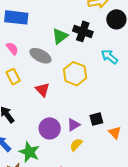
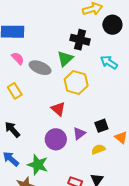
green triangle: (60, 36) -> (65, 59), moved
pink semicircle: (12, 49) -> (18, 58), moved
red triangle: (42, 90) -> (58, 109), moved
yellow semicircle: (76, 145) -> (98, 149), moved, turned 32

